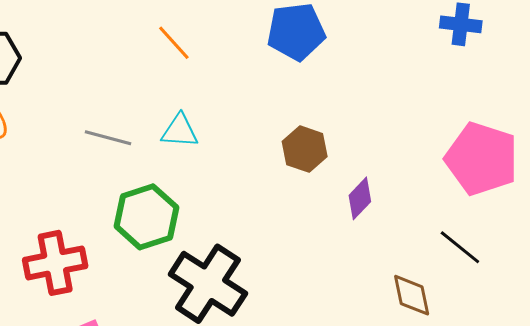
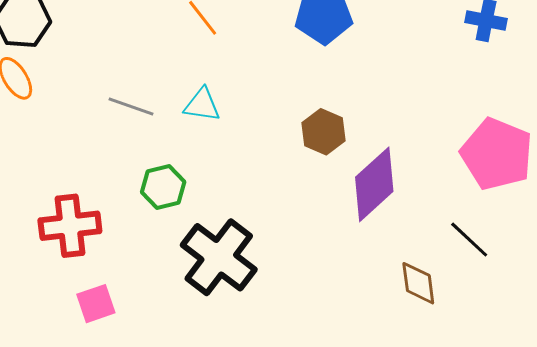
purple diamond: (360, 198) -> (374, 184), size x1.8
green hexagon: (146, 217) -> (163, 187), size x0.7

